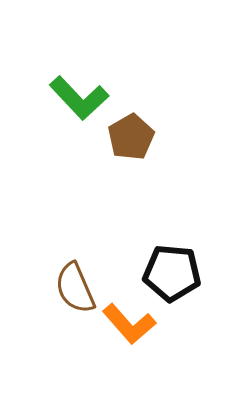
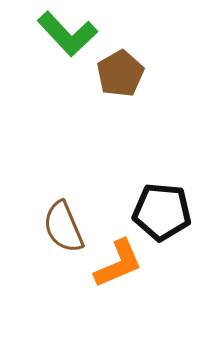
orange L-shape: (129, 324) -> (118, 264), turned -72

